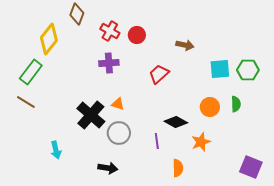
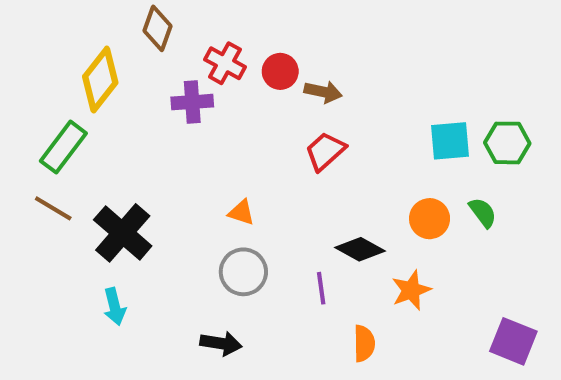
brown arrow: (185, 45) -> (323, 92), moved
purple cross: (109, 63) -> (192, 102), moved
green semicircle: (236, 104) -> (483, 212), turned -35
black cross: (91, 115) -> (123, 233), moved

